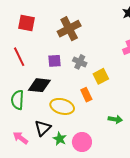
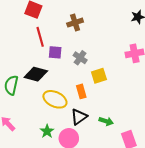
brown cross: (69, 29) -> (75, 23), size x0.7
red line: (19, 57) -> (40, 37), moved
black triangle: (43, 128) -> (79, 117), moved

